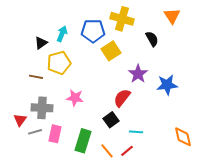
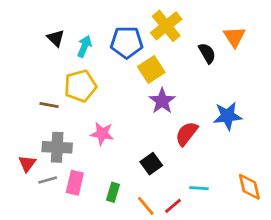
orange triangle: (172, 16) -> (234, 37), moved
yellow cross: (122, 19) -> (166, 26), turned 35
black triangle: (41, 43) -> (56, 38), moved, turned -40
purple star: (138, 74) -> (162, 101), moved
red semicircle: (122, 98) -> (187, 134), moved
cyan line: (136, 132) -> (199, 188), moved
green rectangle: (83, 141) -> (113, 192), size x0.6

